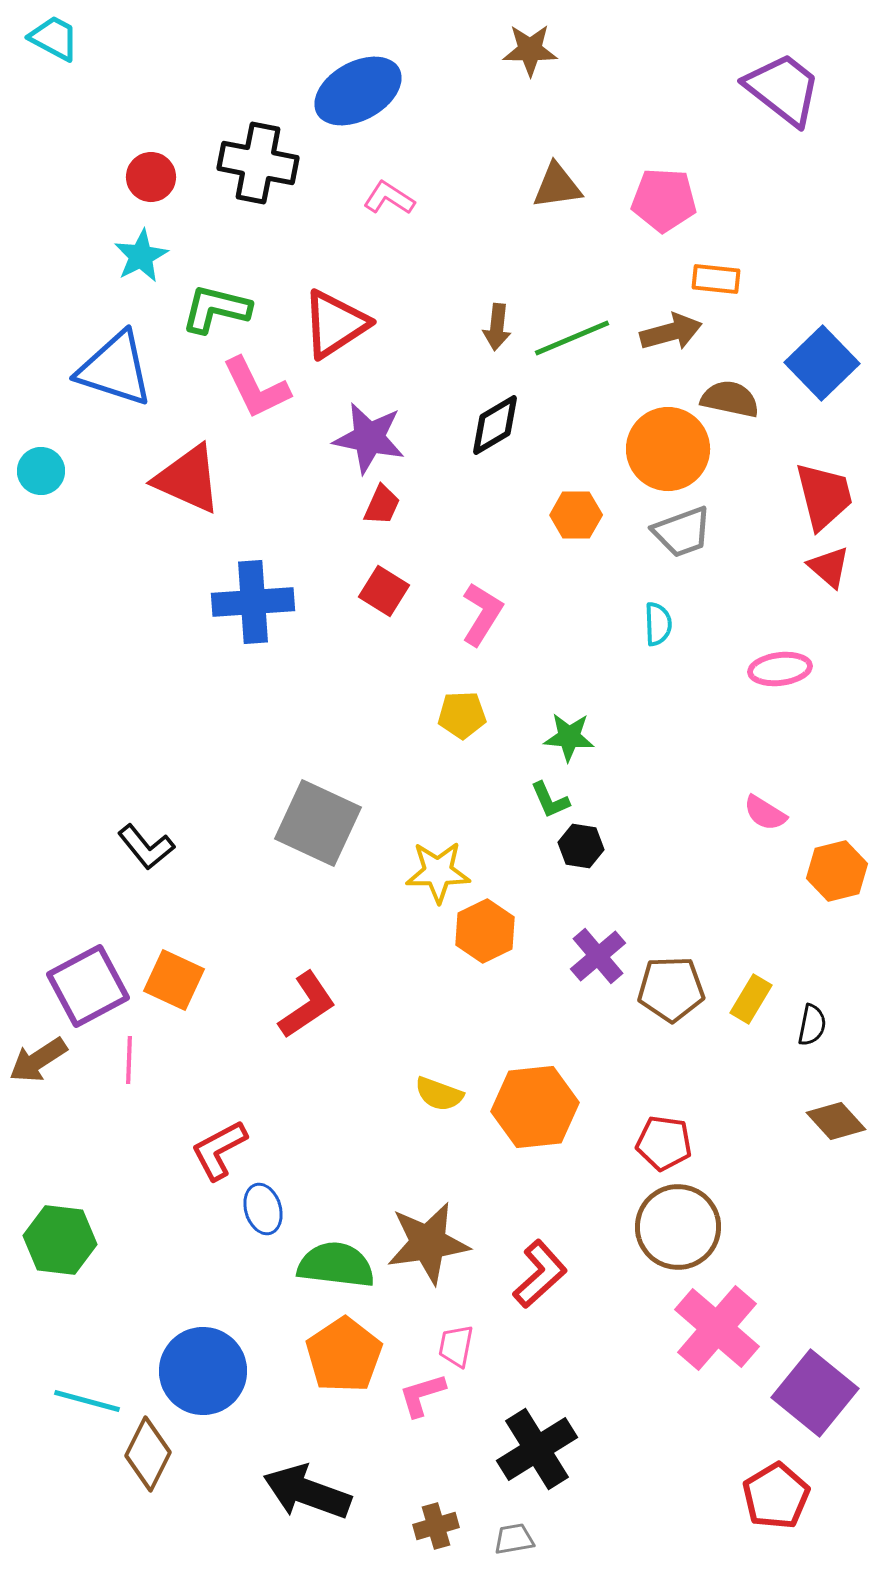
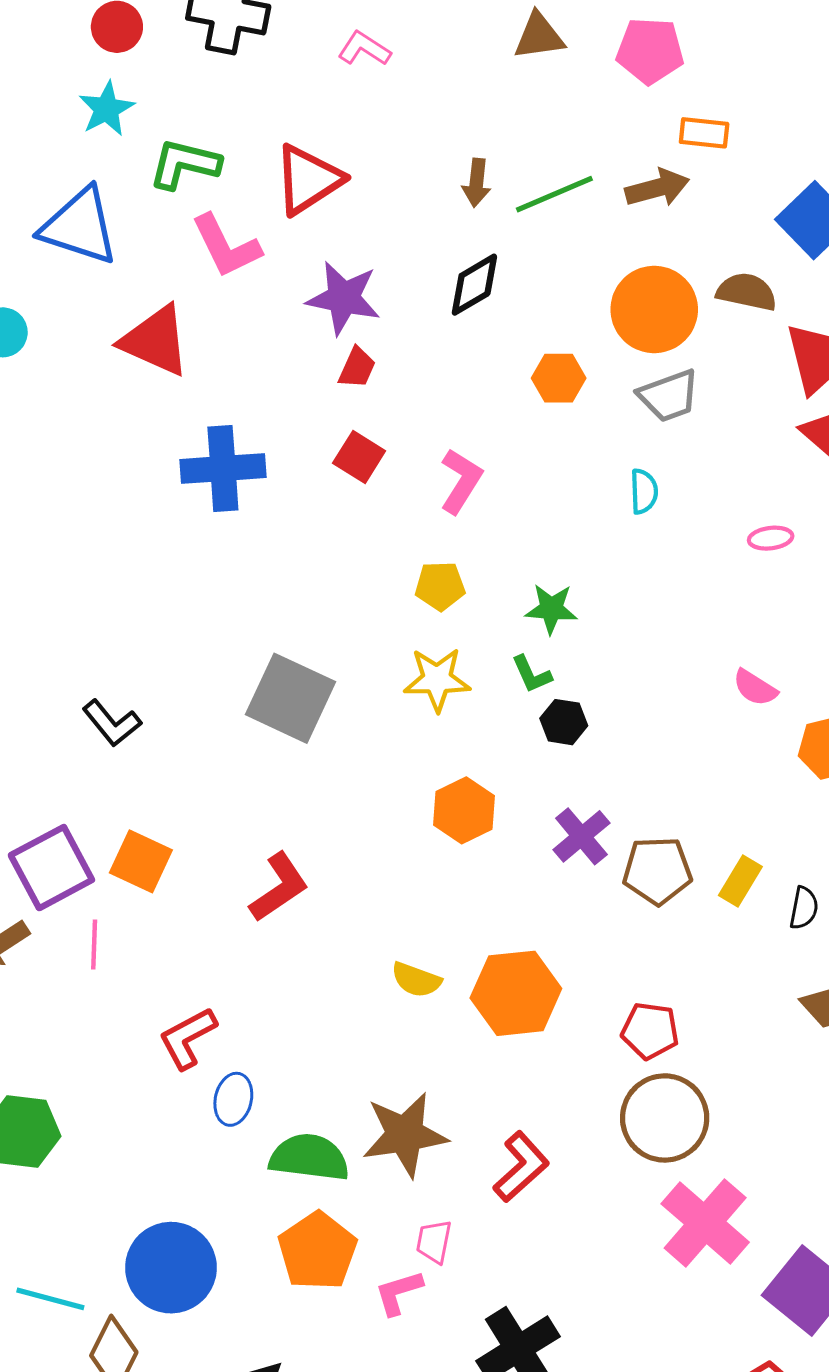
brown semicircle: (730, 399) -> (747, 292), moved
pink ellipse: (780, 669) -> (771, 538), size x0.7
yellow star: (438, 872) -> (437, 679), moved
blue ellipse: (263, 1209) -> (233, 1099), turned 30

